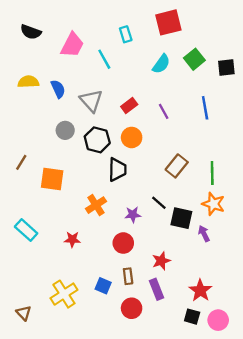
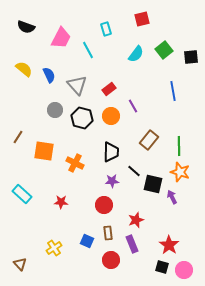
red square: (168, 22) -> (142, 19), size x0.7
yellow semicircle: (28, 82) -> (24, 69), turned 42
purple line: (164, 111) -> (133, 106), moved
black trapezoid: (117, 170) -> (111, 152), moved
orange cross: (96, 205) -> (75, 163), moved, turned -30
yellow cross: (64, 294) -> (54, 248), size x0.7

